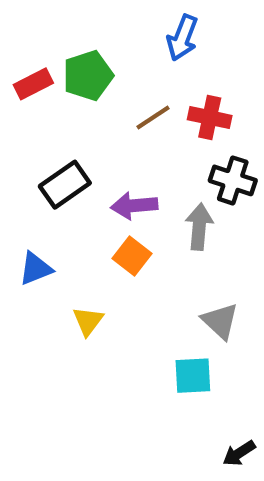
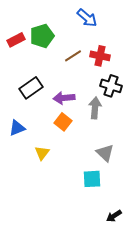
blue arrow: (182, 38) -> (87, 18), turned -70

